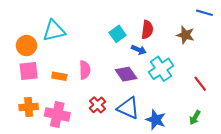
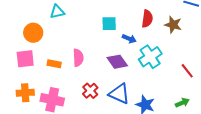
red semicircle: (147, 30) -> (147, 19), moved
cyan triangle: (54, 31) -> (57, 12), moved, size x0.7
cyan square: (118, 34) -> (109, 24), turned 35
orange circle: (26, 46) -> (33, 33), moved
green arrow: (195, 118) -> (182, 103), turned -144

